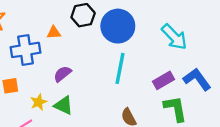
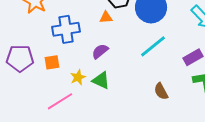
orange triangle: (54, 33) -> (106, 17), moved
cyan line: (120, 68) -> (153, 46), turned 40

